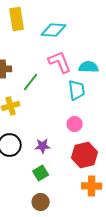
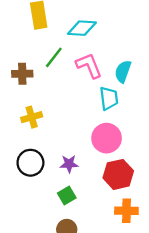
cyan semicircle: (89, 67) -> (123, 71), turned -72
green line: (31, 82) -> (54, 57), moved
pink circle: (75, 124) -> (107, 138), size x1.6

